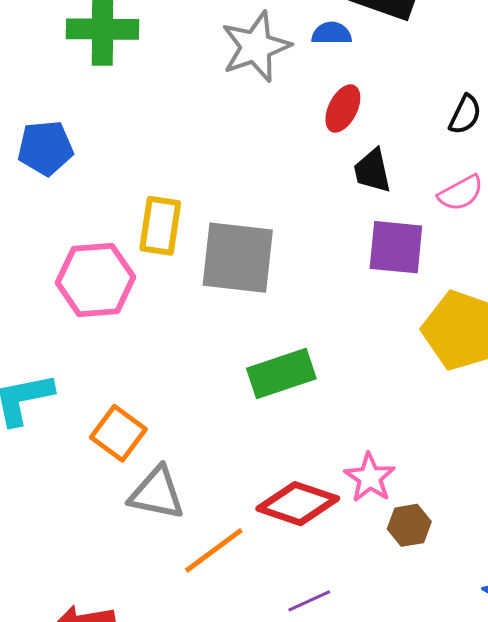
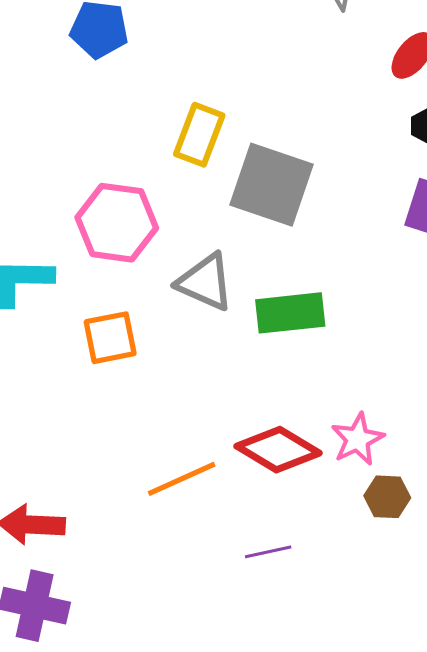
pink hexagon: (95, 280) -> (117, 223), moved
orange square: (118, 433) -> (110, 338), turned 30
gray triangle: (157, 493) -> (205, 282), moved

